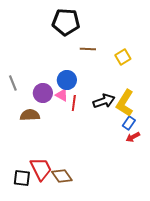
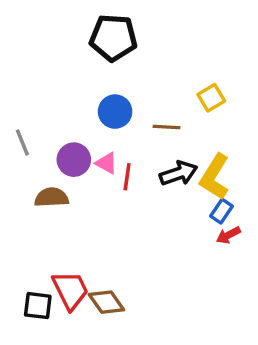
brown line: (88, 49) -> (167, 127), moved
blue circle: (67, 80) -> (115, 112), moved

